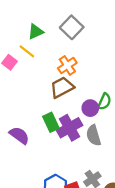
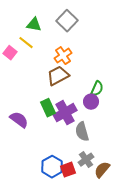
green triangle: (36, 32) -> (34, 25), turned 35
purple circle: (90, 108) -> (91, 102), moved
gray semicircle: (94, 135) -> (82, 132), moved

